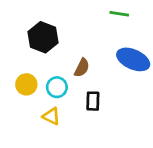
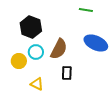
brown semicircle: (82, 68) -> (59, 49), size x1.5
cyan circle: (57, 87) -> (36, 52), moved

